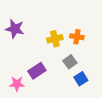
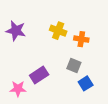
yellow cross: (55, 39) -> (58, 31), moved, turned 35
gray square: (70, 62) -> (74, 66), turned -32

